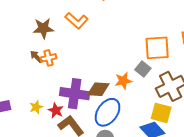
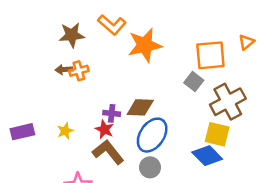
brown arrow: (36, 57) -> (64, 70), turned -48
orange star: (123, 81) -> (145, 45), moved, size x1.6
purple cross: (75, 94) -> (112, 113), size x0.5
red star: (56, 110) -> (104, 129), moved

